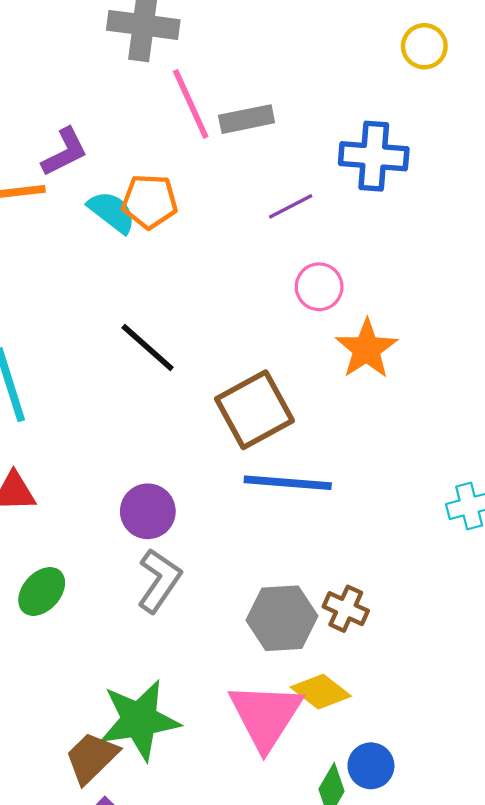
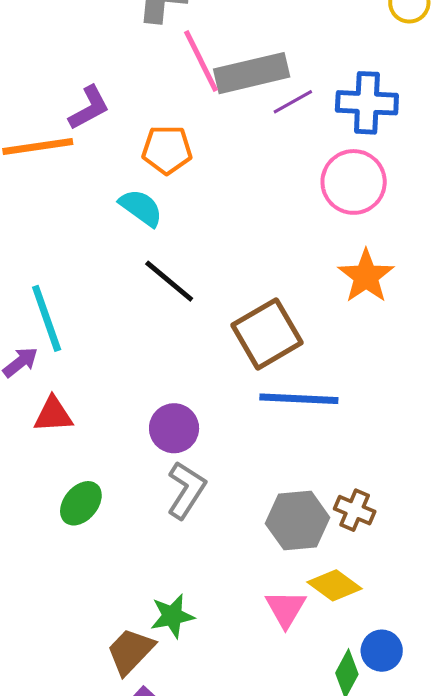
gray rectangle: (247, 119) -> (252, 73), size x1.5
purple line: (291, 206) -> (293, 102), moved
cyan semicircle: (112, 212) -> (141, 208), moved
pink circle: (319, 287) -> (354, 182), moved, size x1.5
pink triangle: (266, 716) -> (286, 609), size x0.6
green star: (139, 720) -> (172, 616), size x0.6

